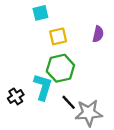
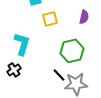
green hexagon: (60, 68) -> (72, 51), moved
cyan L-shape: (43, 87) -> (22, 44), moved

